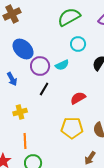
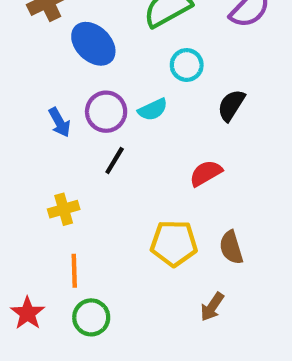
blue ellipse: (23, 49) -> (93, 44), moved
blue arrow: (12, 79) -> (59, 122), moved
red semicircle: (78, 98) -> (206, 173), moved

